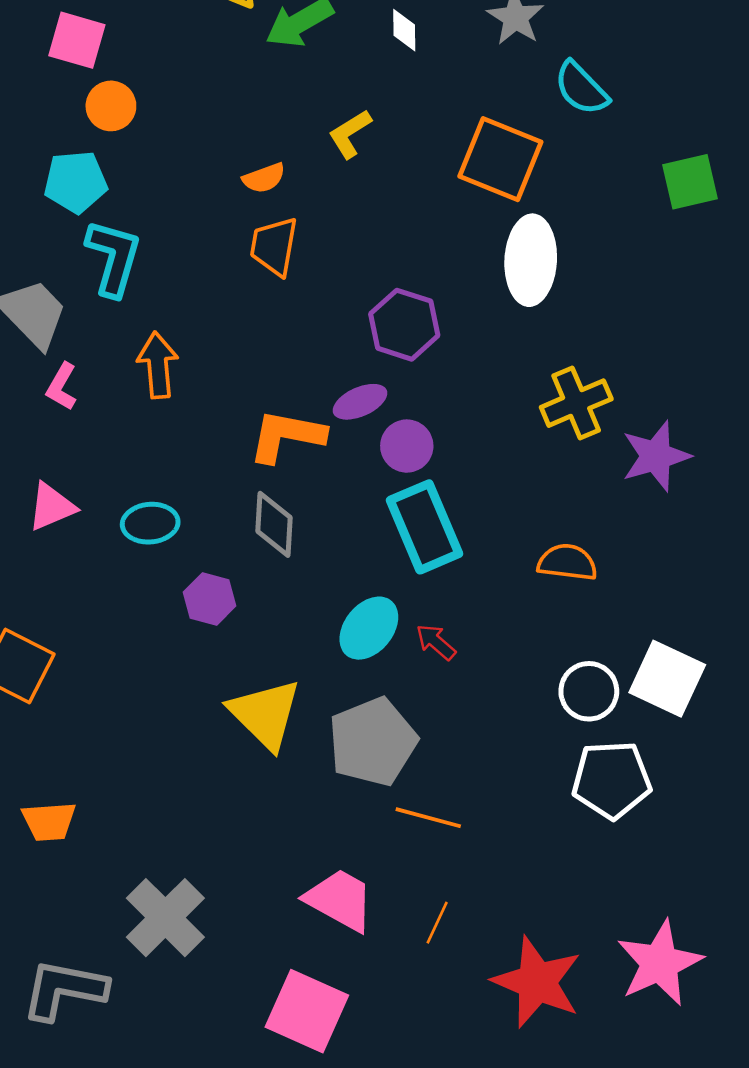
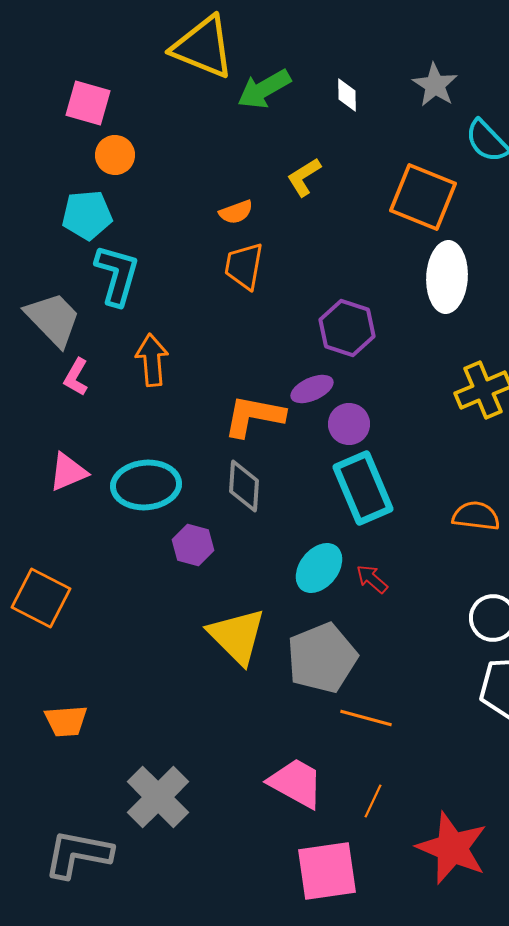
cyan ellipse: (150, 523) -> (146, 485), size x1.5
pink square: (307, 1011) -> (327, 871), moved, turned -32

